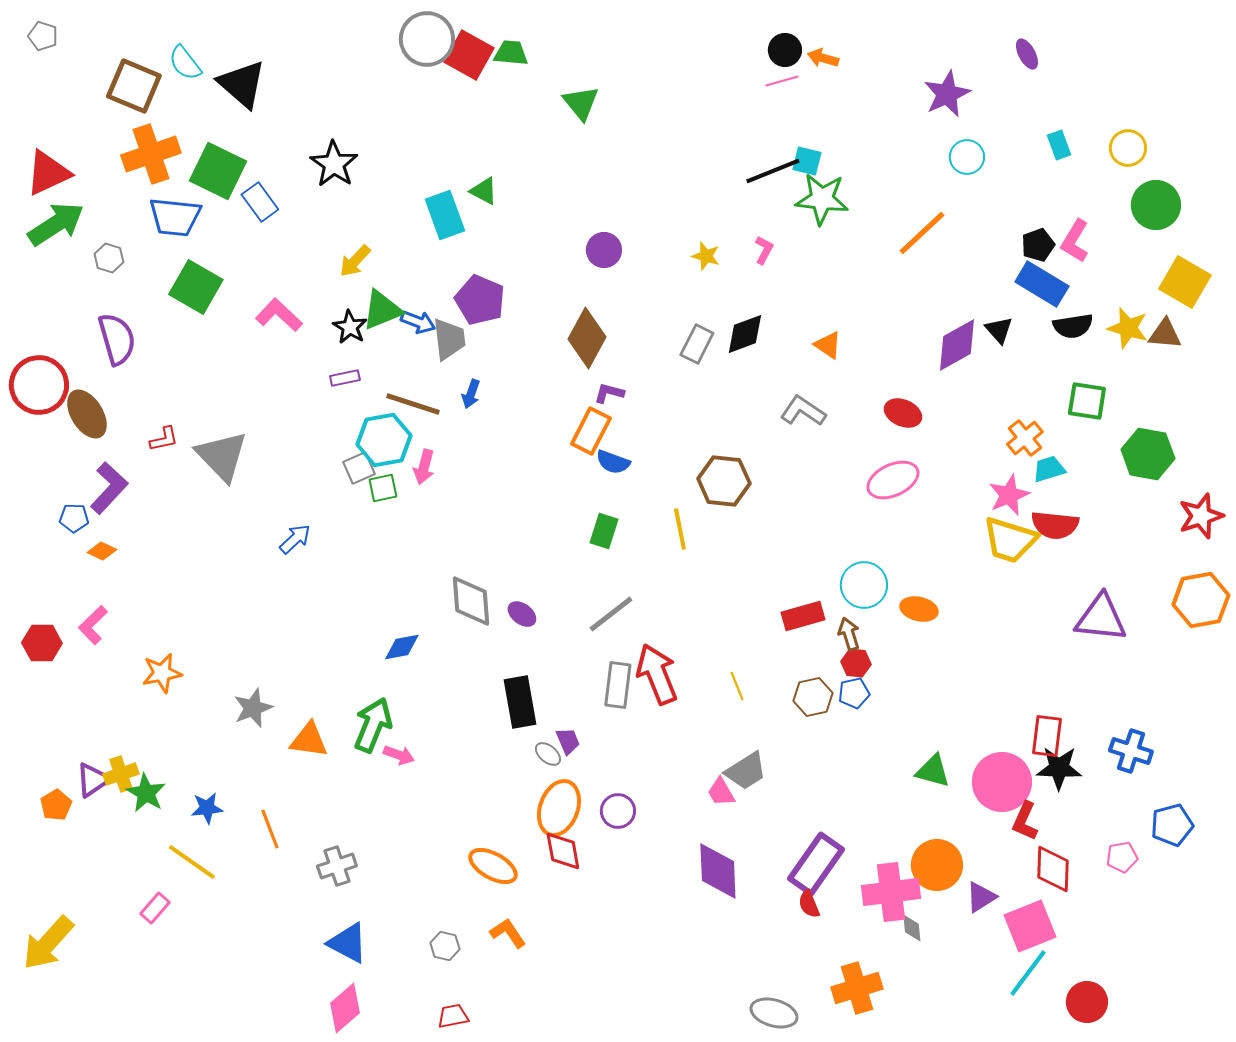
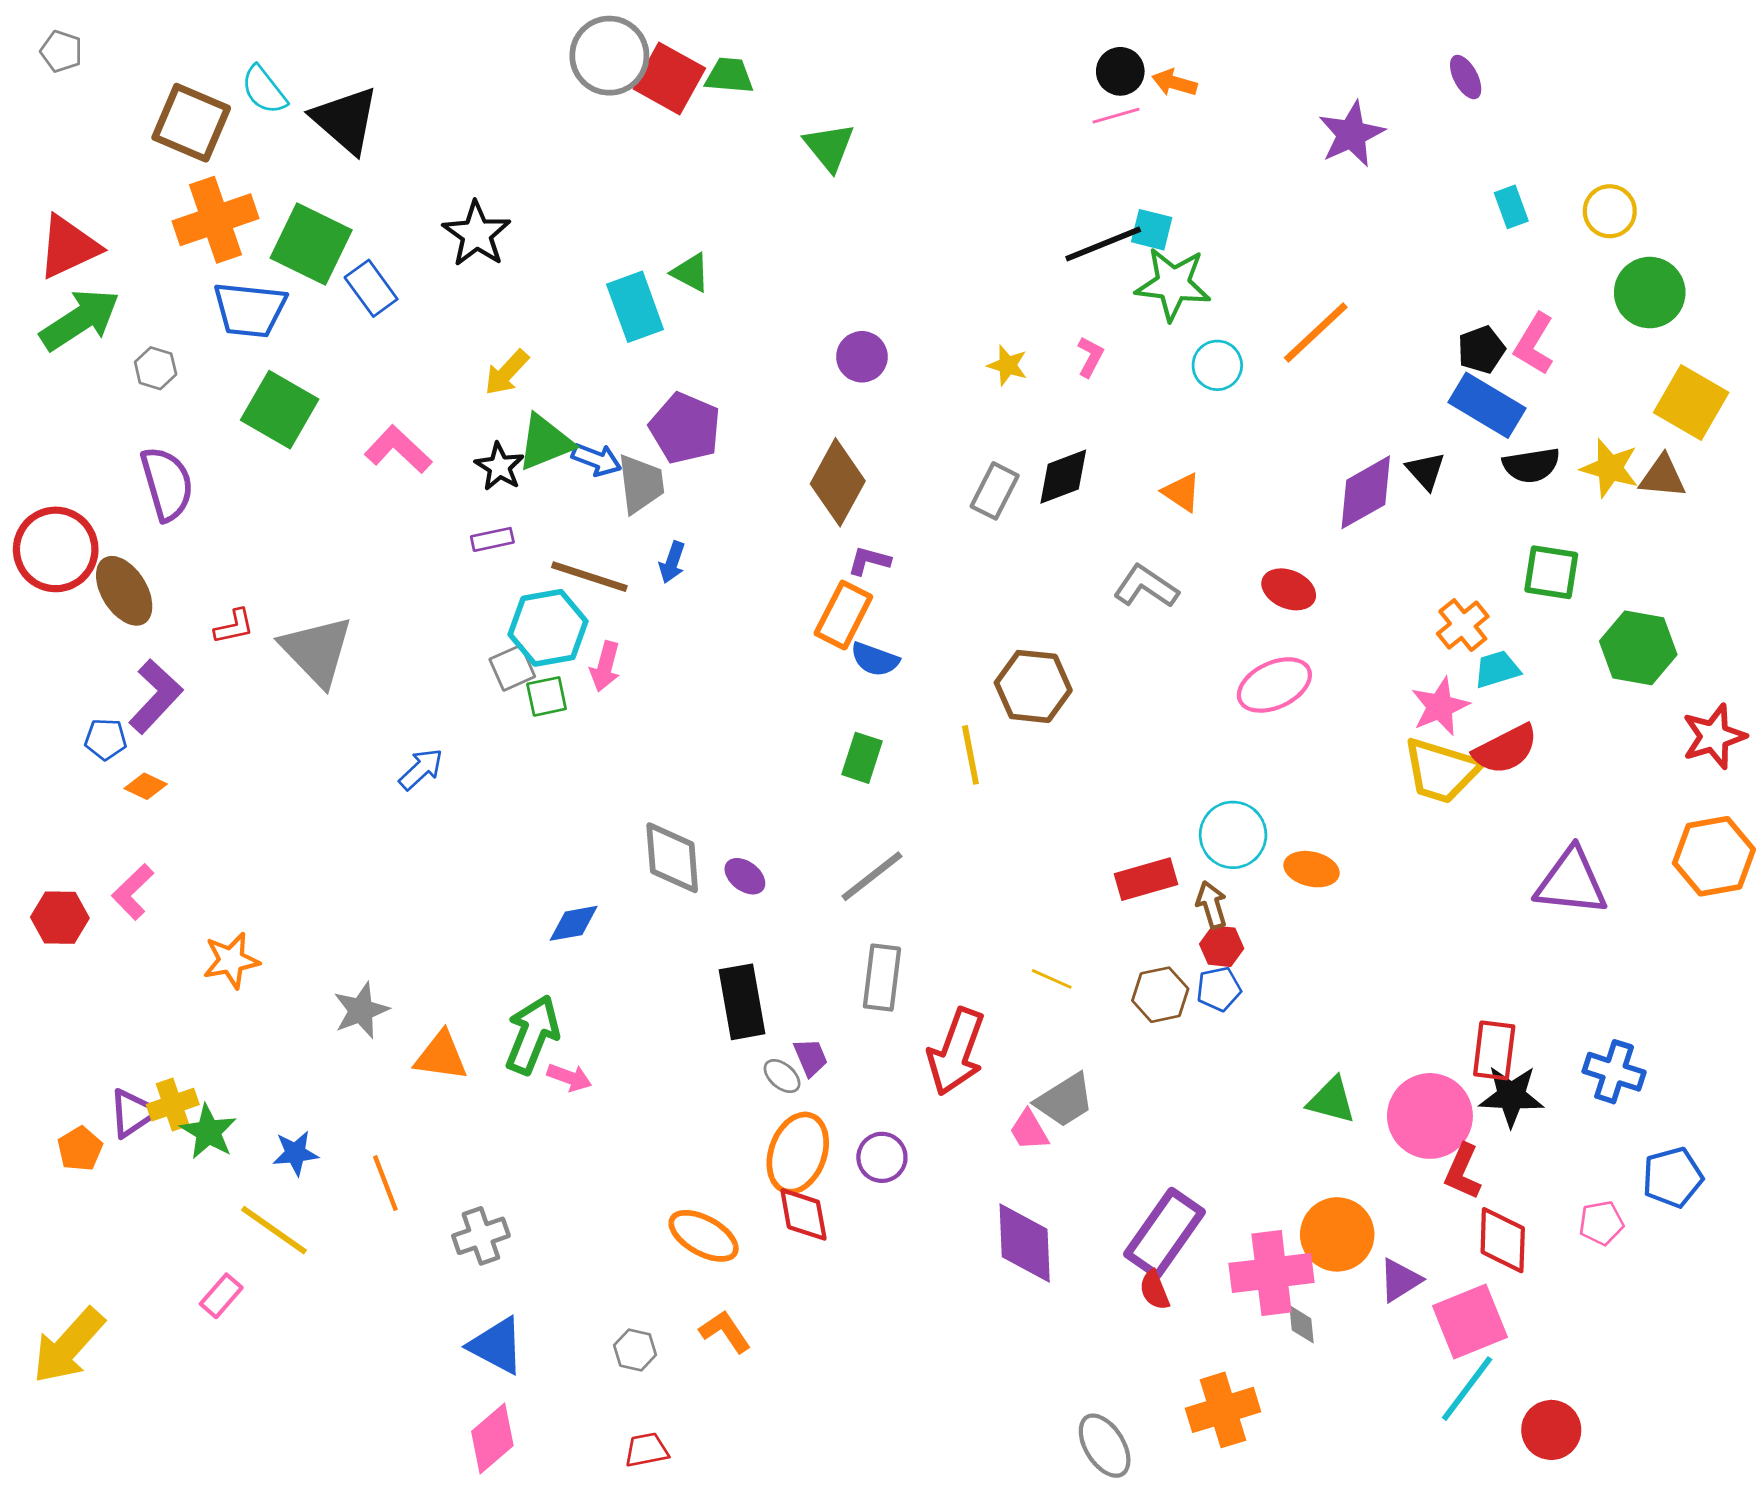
cyan circle: (967, 157) -> (1217, 365), moved
red semicircle: (1055, 525) -> (1506, 749), turned -33
red arrow: (657, 674) -> (956, 1052), moved, turned -138
yellow line: (737, 686) -> (1052, 979), turned -44
gray ellipse: (774, 1013) -> (1105, 1446), turned 42

